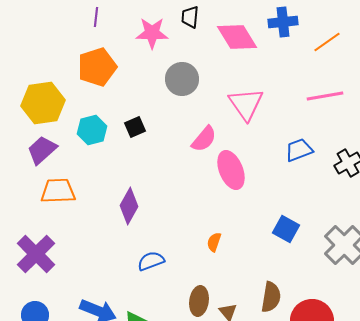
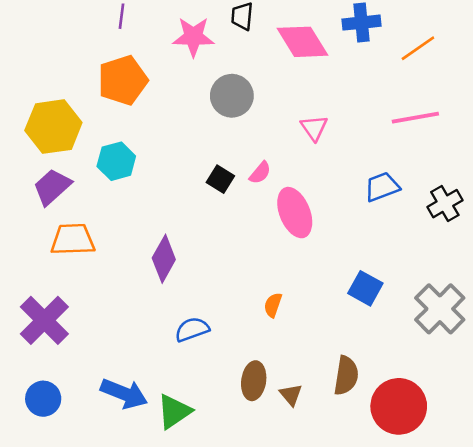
pink triangle: (246, 104) -> (314, 128), size x0.6
black square: (135, 127) -> (220, 179), moved, turned -35
pink semicircle: (204, 139) -> (260, 173), size x0.7

